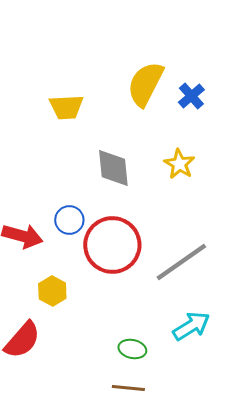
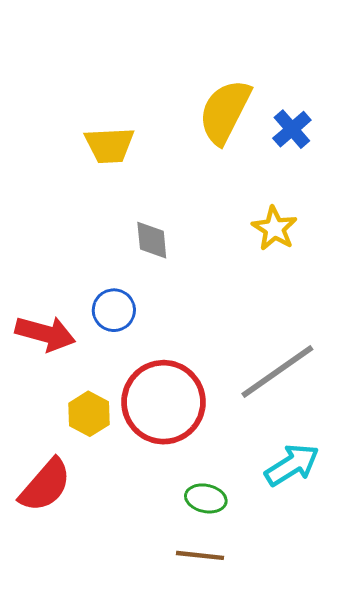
gray diamond: (113, 168) -> (152, 240), moved, size x0.7
red circle: (112, 245) -> (163, 402), moved

